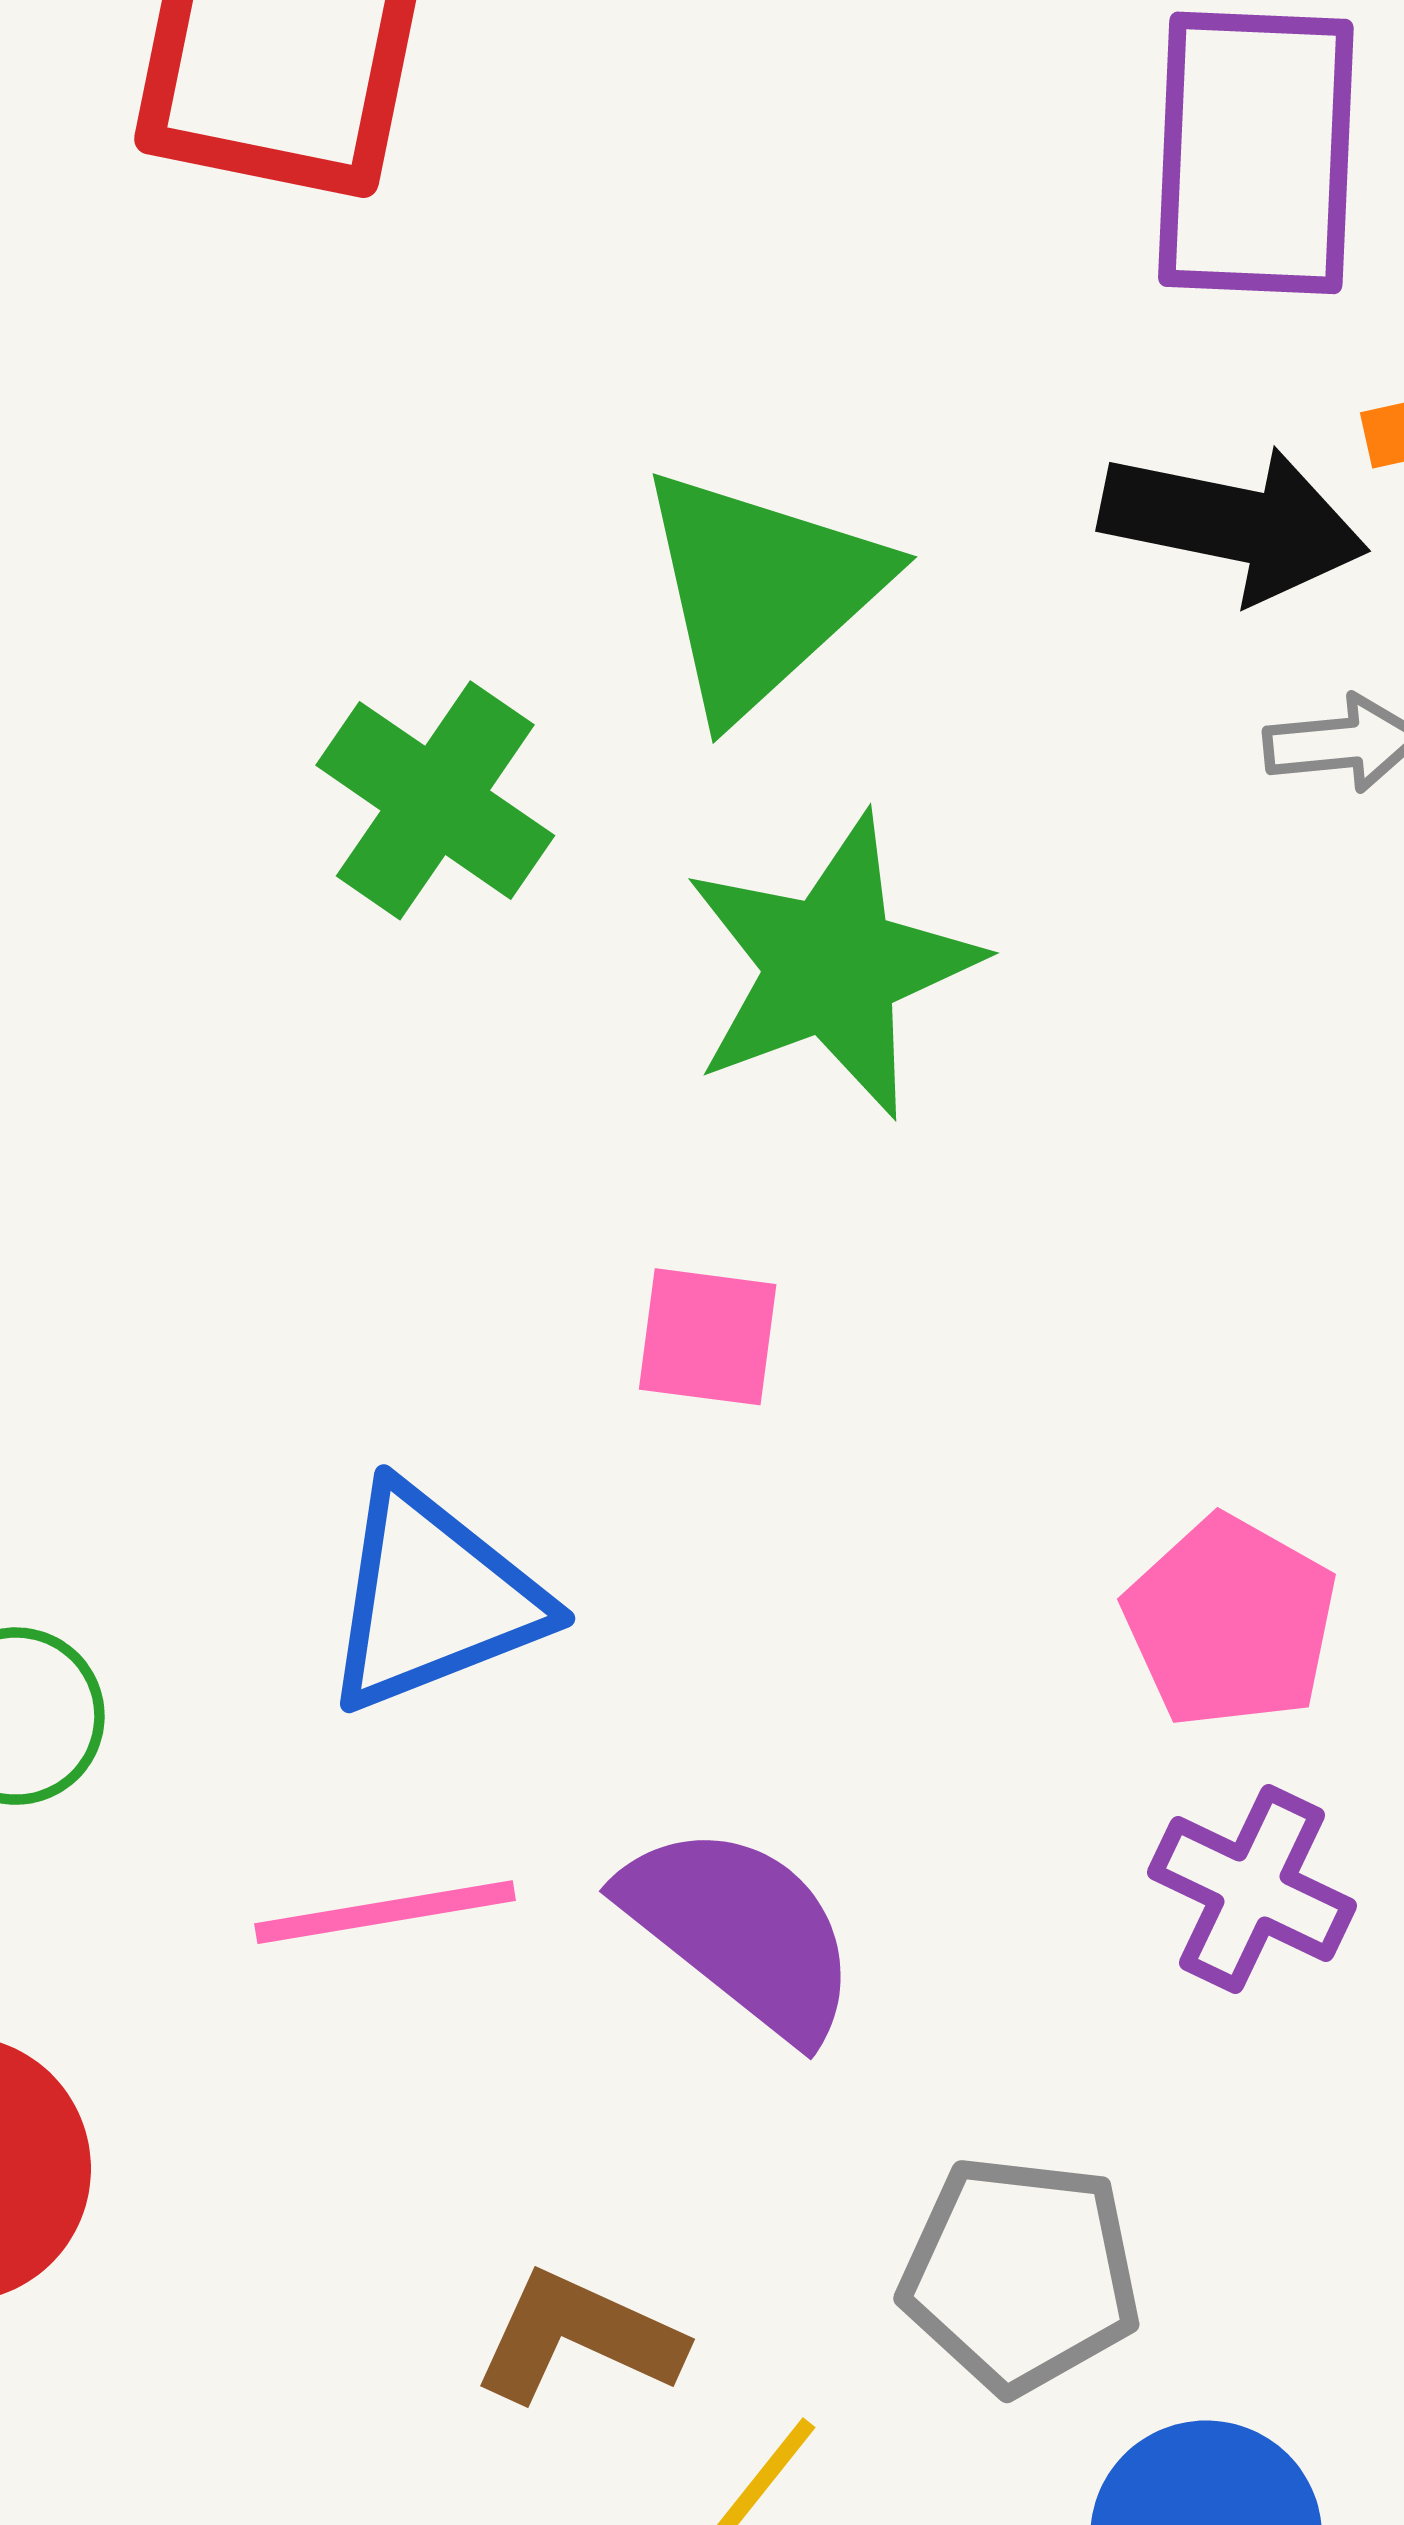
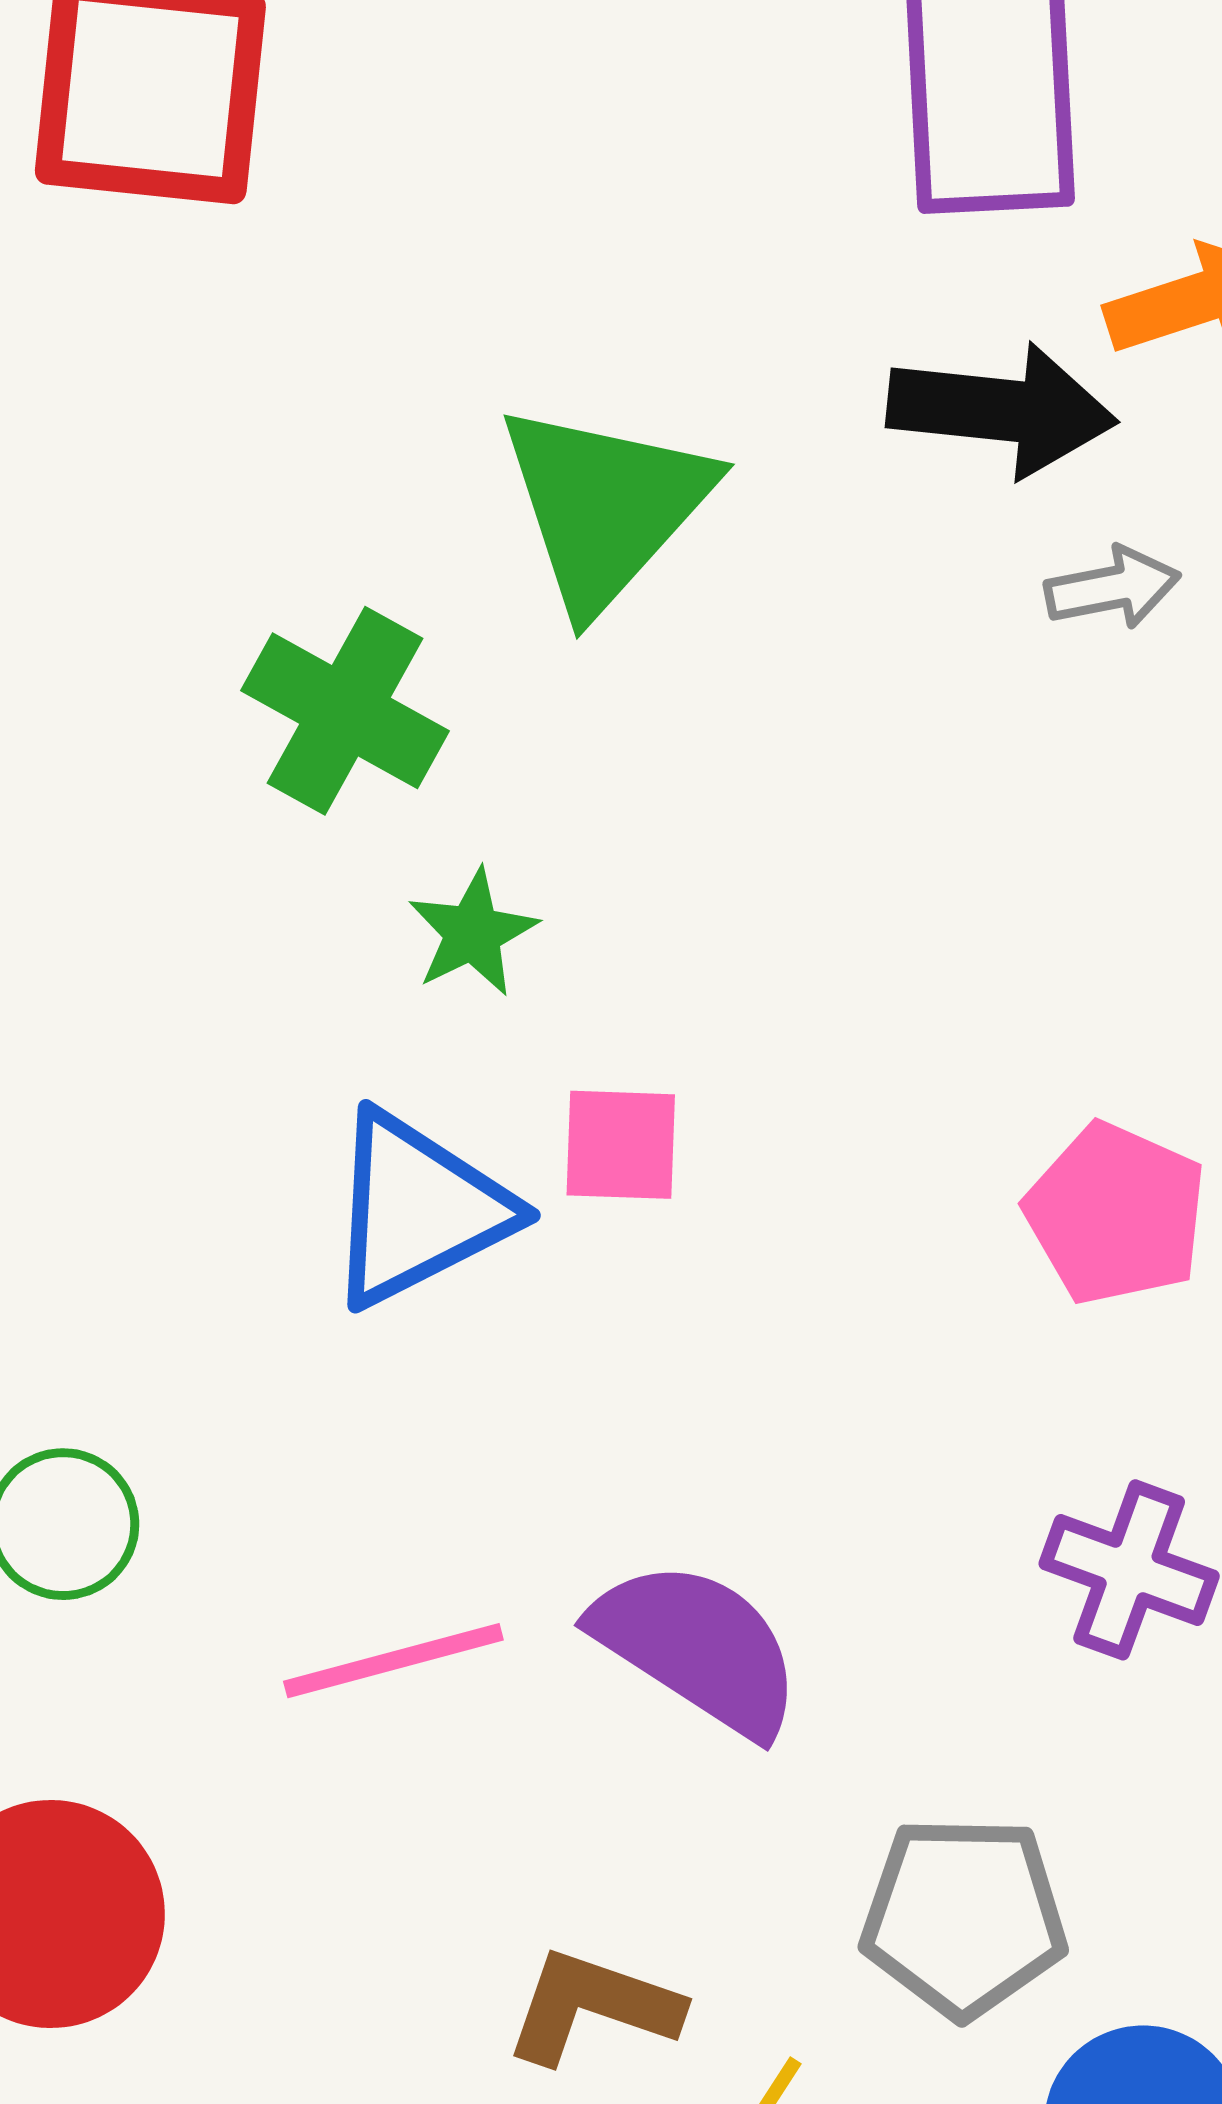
green star: (832, 966) -> (473, 933), moved, size x0.5
blue triangle: (433, 1599) -> (418, 1209), moved
pink pentagon: (1230, 1622) -> (1116, 1214), moved

